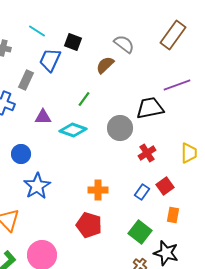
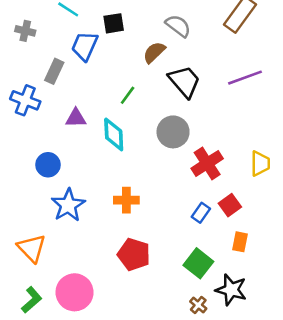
black square: (73, 42) -> (114, 23), turned -30
black trapezoid: (150, 108) -> (184, 81), moved, turned 60
cyan diamond: (73, 130) -> (114, 134), turned 68
red cross: (147, 153) -> (207, 163), size x1.4
orange cross: (98, 190) -> (126, 200), moved

